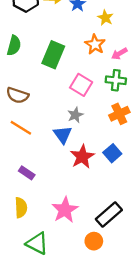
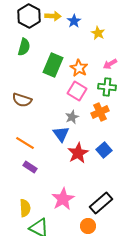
orange star: (95, 44) -> (79, 68), moved
green semicircle: (14, 46) -> (24, 47), moved
orange cross: (119, 114) -> (100, 112), moved
orange line: (21, 128) -> (25, 143), moved
yellow semicircle: (21, 208) -> (25, 208), moved

